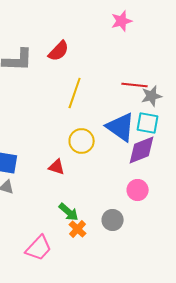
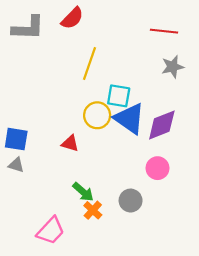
red line: (135, 85) -> (164, 31), moved
cyan square: (148, 123) -> (119, 96), moved
blue triangle: (121, 127) -> (129, 119), moved

